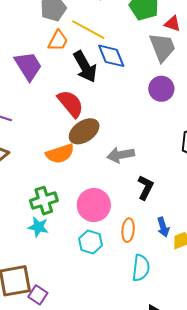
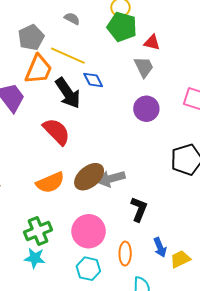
orange trapezoid: (58, 41) -> (38, 69), size x1.4
gray trapezoid: (162, 47) -> (144, 67), size x0.7
blue diamond: (111, 56) -> (93, 80), size x0.7
brown ellipse: (84, 131) -> (89, 177), moved

